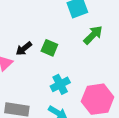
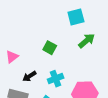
black arrow: (24, 49) -> (29, 76), moved

